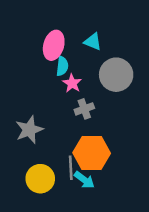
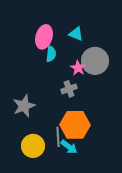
pink star: (72, 83) -> (78, 68), moved

